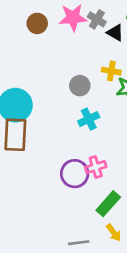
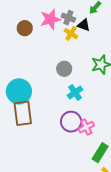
yellow cross: (111, 71) -> (71, 34), moved, turned 32
purple circle: (75, 174) -> (71, 122), moved

